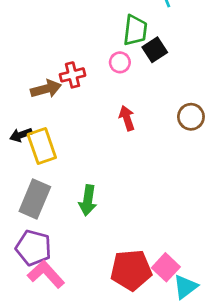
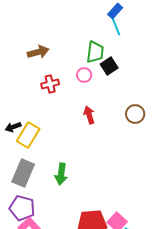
brown arrow: (46, 89) -> (38, 52), moved
yellow rectangle: (42, 146) -> (28, 135), turned 50

